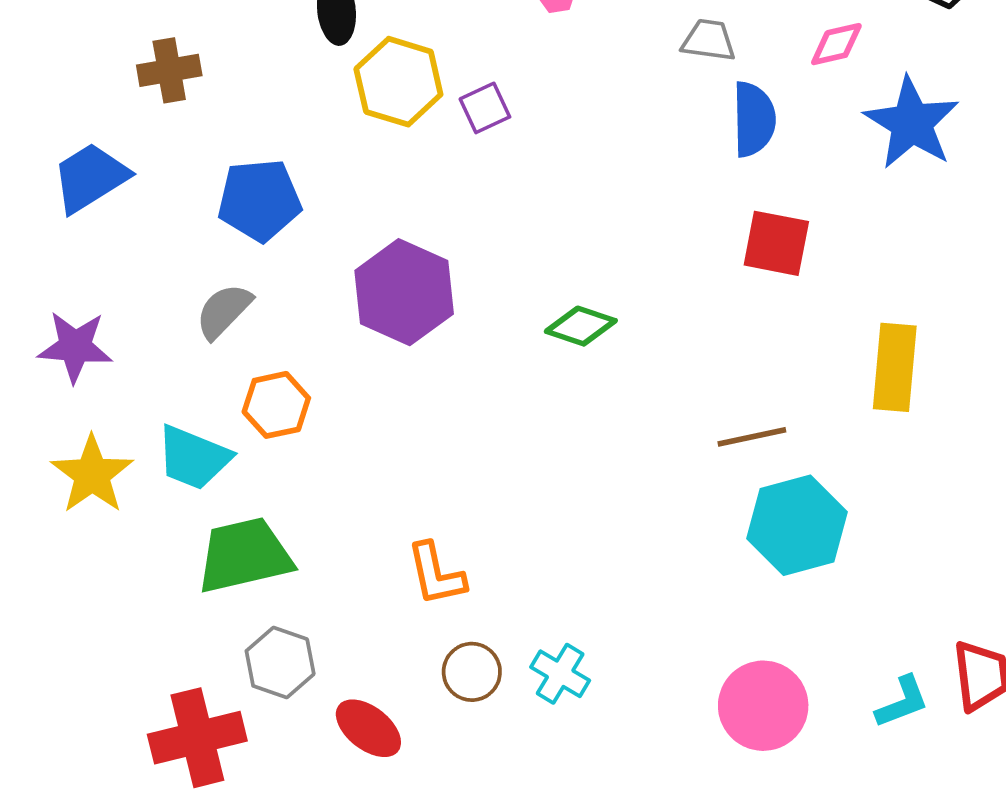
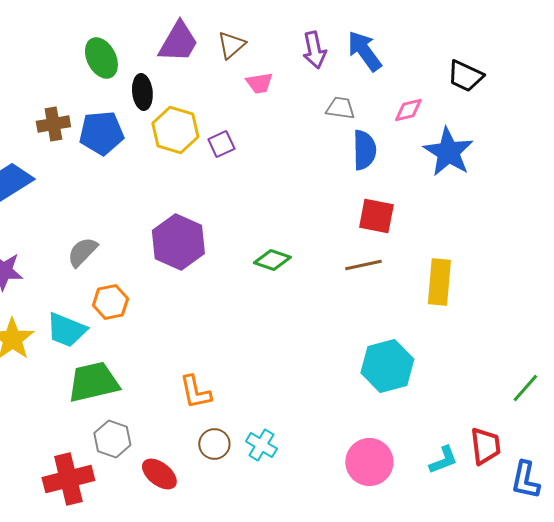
blue pentagon: (259, 200) -> (101, 133), moved
brown line: (752, 437) -> (363, 265), moved

